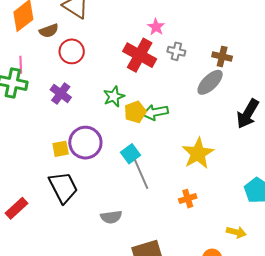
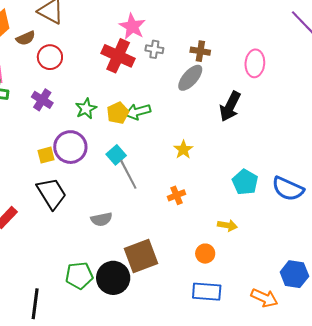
pink star: (156, 27) -> (132, 26), size x1.5
green star: (114, 97) -> (86, 109), moved
yellow star: (198, 153) -> (183, 150), size x0.6

